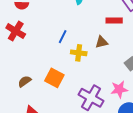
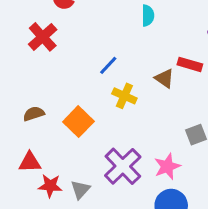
brown triangle: (102, 42) -> (164, 78), moved, turned 32
pink star: (119, 89) -> (167, 166), turned -30

